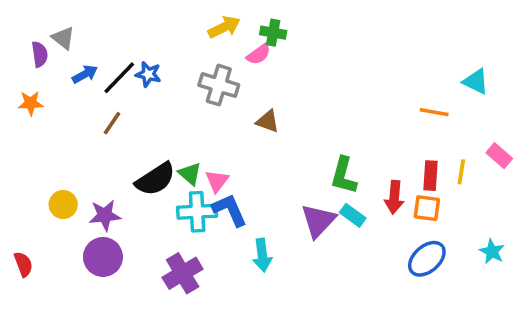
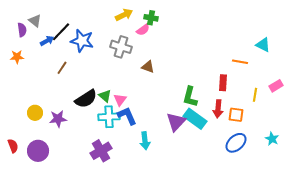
blue star: (148, 74) -> (82, 41), size x1.6
black line: (119, 78) -> (61, 32), moved
pink rectangle: (499, 156) -> (276, 86), turned -72
red rectangle: (431, 176) -> (223, 83), moved
cyan rectangle: (353, 215) -> (195, 119), size x1.6
purple circle: (103, 257) -> (38, 151), moved

